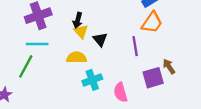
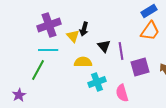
yellow triangle: (81, 31) -> (73, 36), moved
purple line: (135, 46) -> (121, 51), moved
purple square: (153, 78) -> (140, 67), moved

